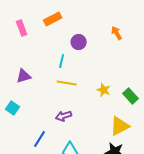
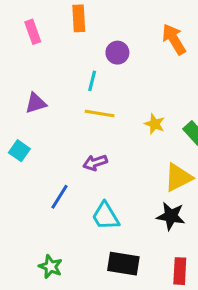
orange rectangle: (53, 19) -> (79, 18), turned -66
orange arrow: (117, 33) -> (174, 39), size x1.5

